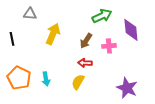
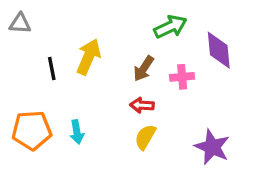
gray triangle: (30, 14) -> (20, 23), moved
black line: (12, 39) -> (52, 68), moved
orange pentagon: (19, 78) -> (32, 130), turned -30
yellow semicircle: (78, 82) -> (145, 137), moved

